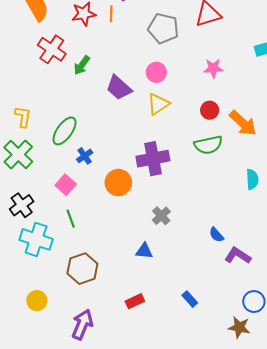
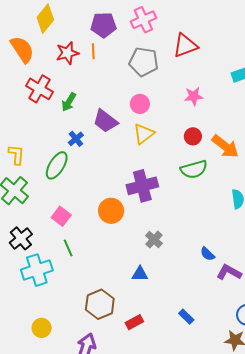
blue cross: (85, 156) -> (76, 139), moved
cyan cross: (36, 239) -> (37, 270), turned -32
brown hexagon: (82, 269) -> (100, 304), moved

